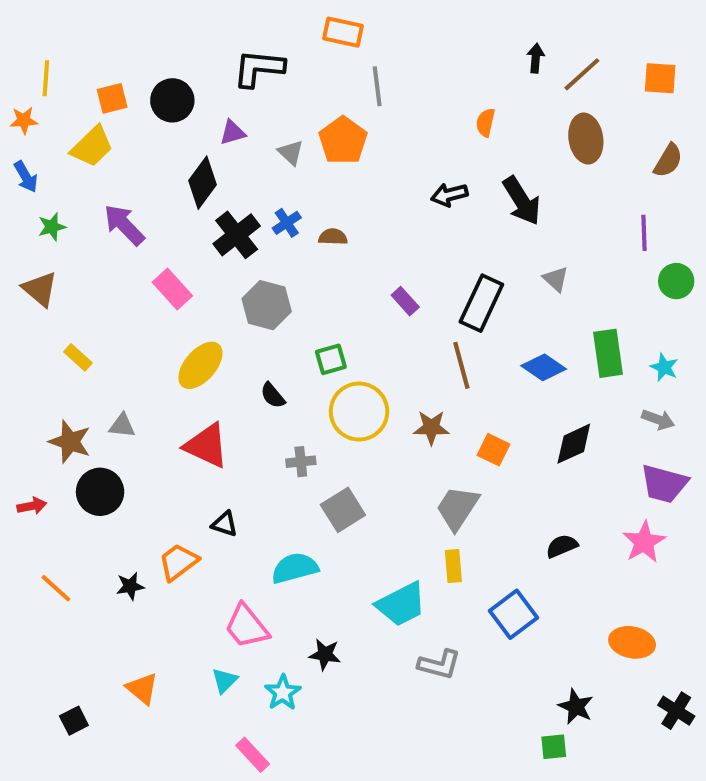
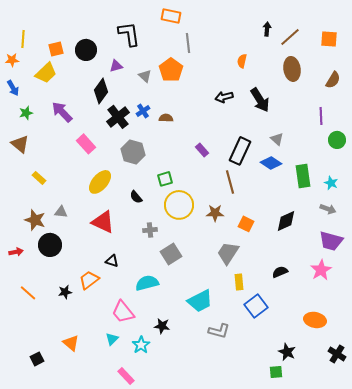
black L-shape: (259, 68) -> (129, 34), turned 76
blue diamond: (544, 367) -> (271, 163), moved
yellow rectangle: (453, 566) -> (239, 282), moved

